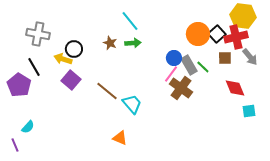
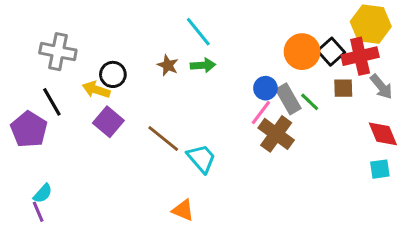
red diamond: (235, 88) -> (383, 134), moved
purple line: (15, 145) -> (38, 212), moved

